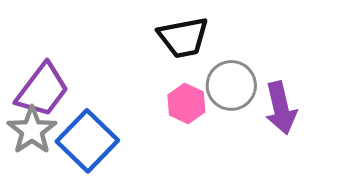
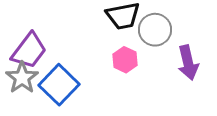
gray circle: (231, 85) -> (155, 30), moved

